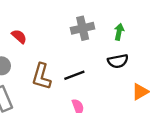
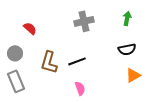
green arrow: (119, 32) -> (127, 18), moved
black semicircle: (118, 61) -> (127, 49), moved

